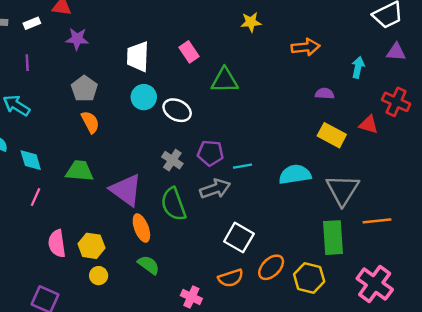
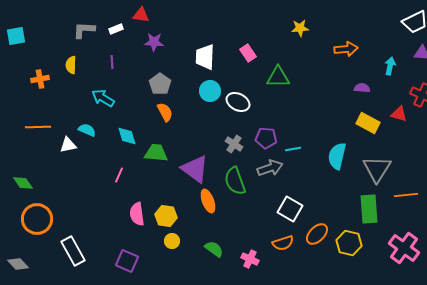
cyan diamond: (31, 160) -> (127, 136), moved
cyan semicircle: (295, 174) -> (337, 156), turned -68
green semicircle: (149, 265) -> (214, 249), moved

